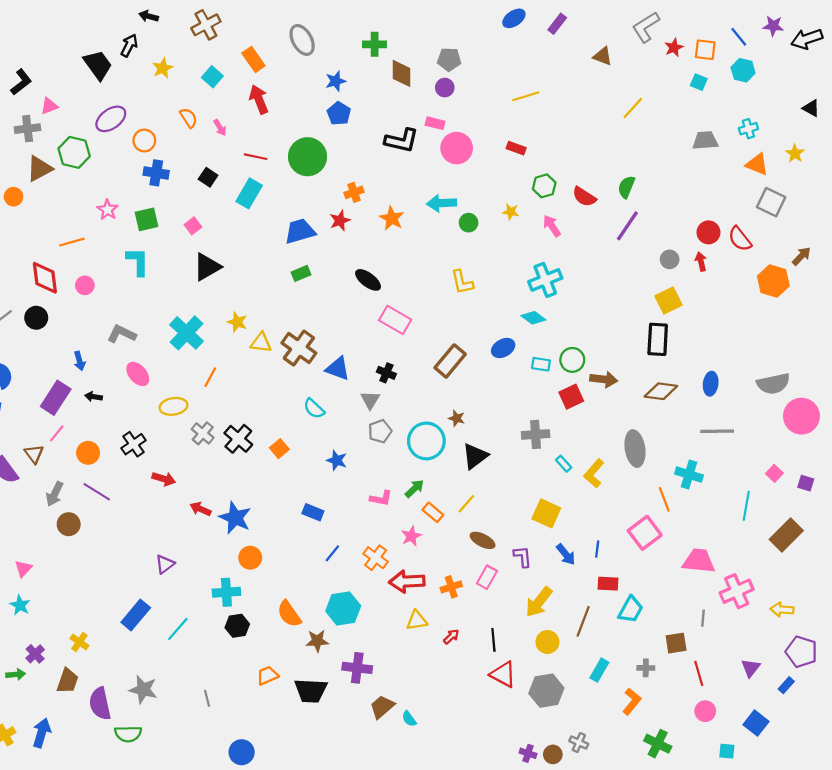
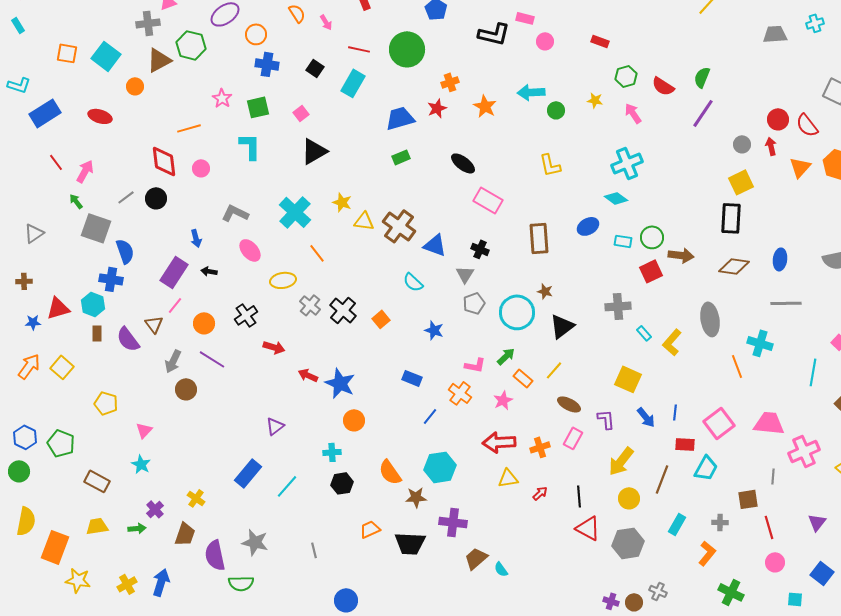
pink circle: (457, 148) -> (545, 41), size x0.6
orange triangle: (757, 164) -> (800, 167), moved, turned 50
brown rectangle: (450, 361) -> (539, 238), turned -44
orange line: (210, 377) -> (317, 253), turned -66
pink square: (645, 533) -> (719, 423), moved
orange cross: (376, 558) -> (460, 393), moved
cyan cross: (226, 592) -> (332, 452), size x0.7

